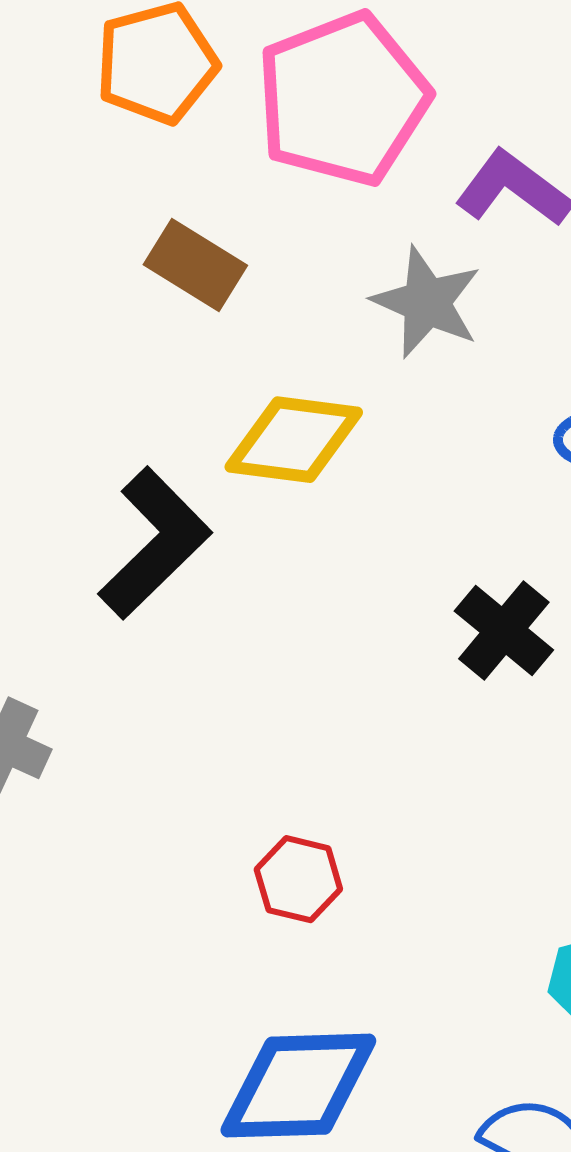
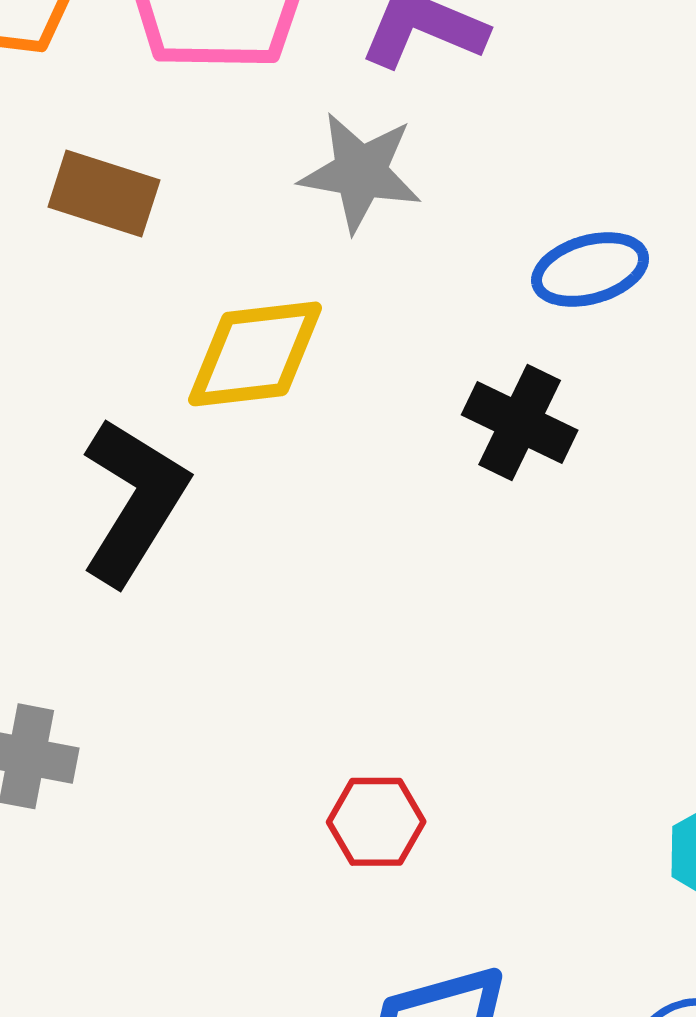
black cross: (504, 630) -> (520, 422), moved

